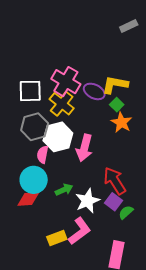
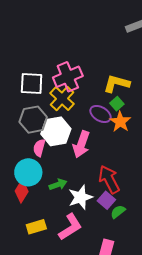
pink cross: (66, 82) -> (68, 77), turned 32
purple ellipse: (94, 91) -> (100, 114), moved
red diamond: (28, 199) -> (22, 191), turned -60
yellow rectangle: (57, 238) -> (36, 227), moved

